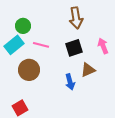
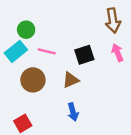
brown arrow: (76, 18) -> (113, 21), moved
brown triangle: (88, 70) -> (71, 80), moved
blue arrow: (70, 82) -> (73, 112), moved

